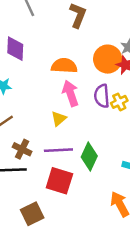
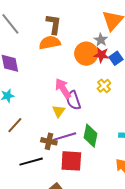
orange semicircle: (64, 66) -> (50, 43), moved
purple semicircle: (102, 96) -> (73, 100), moved
brown cross: (22, 149) -> (49, 141), moved

